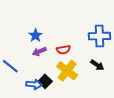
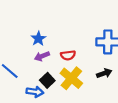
black arrow: (97, 65) -> (104, 73), turned -56
black square: (45, 81) -> (47, 80), moved

